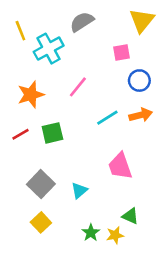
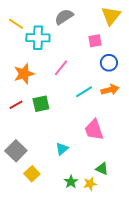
yellow line: (20, 31) -> (16, 24), turned -35
cyan cross: (49, 49) -> (38, 38), turned 30
gray square: (41, 184) -> (16, 151), moved

